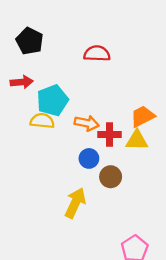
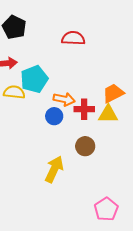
yellow semicircle: (42, 121) -> (14, 92), moved
blue circle: (89, 158) -> (54, 116), moved

